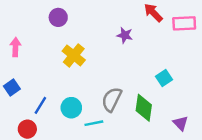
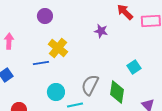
blue line: (40, 105) -> (41, 63), moved, turned 49

